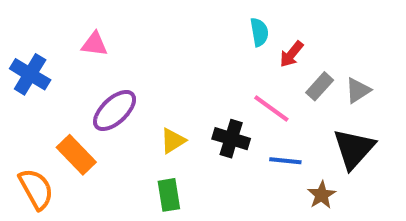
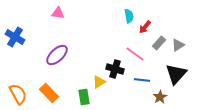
pink triangle: (94, 44) -> (58, 13), moved
yellow triangle: (173, 141) -> (99, 82), moved
orange rectangle: (76, 155) -> (49, 93), moved

